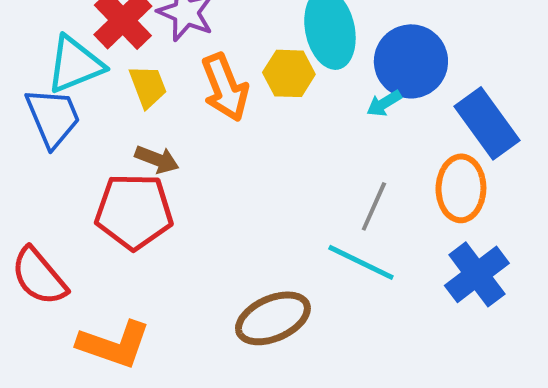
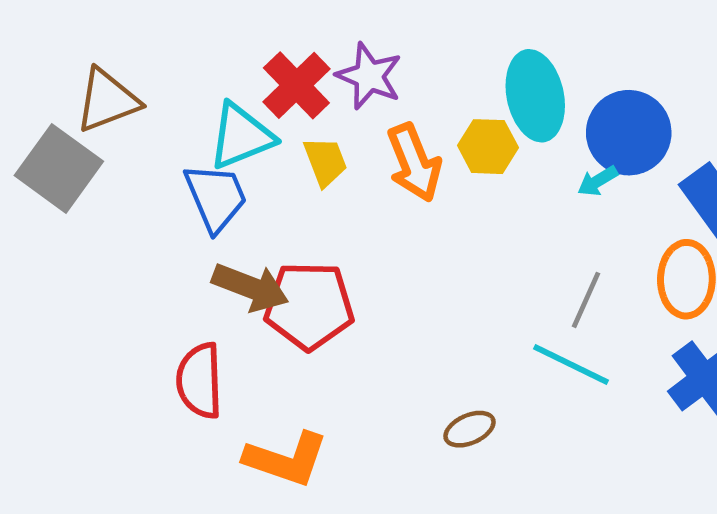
brown arrow: (157, 159) -> (250, 287), moved, size x1.5
red semicircle: (39, 276) -> (200, 381), turned 38
brown ellipse: (273, 318) -> (470, 429), size x0.6

